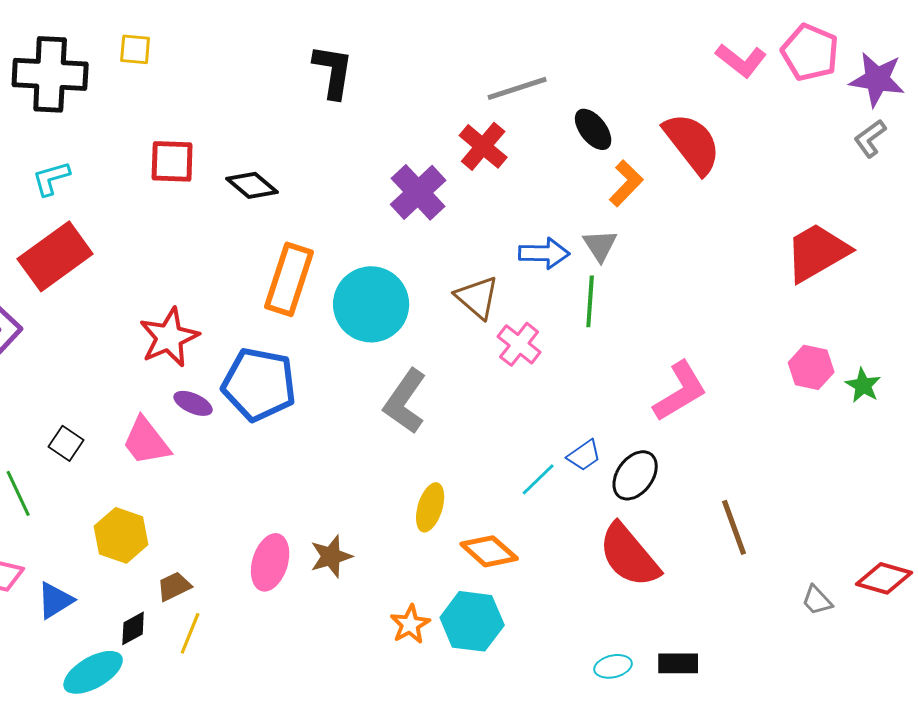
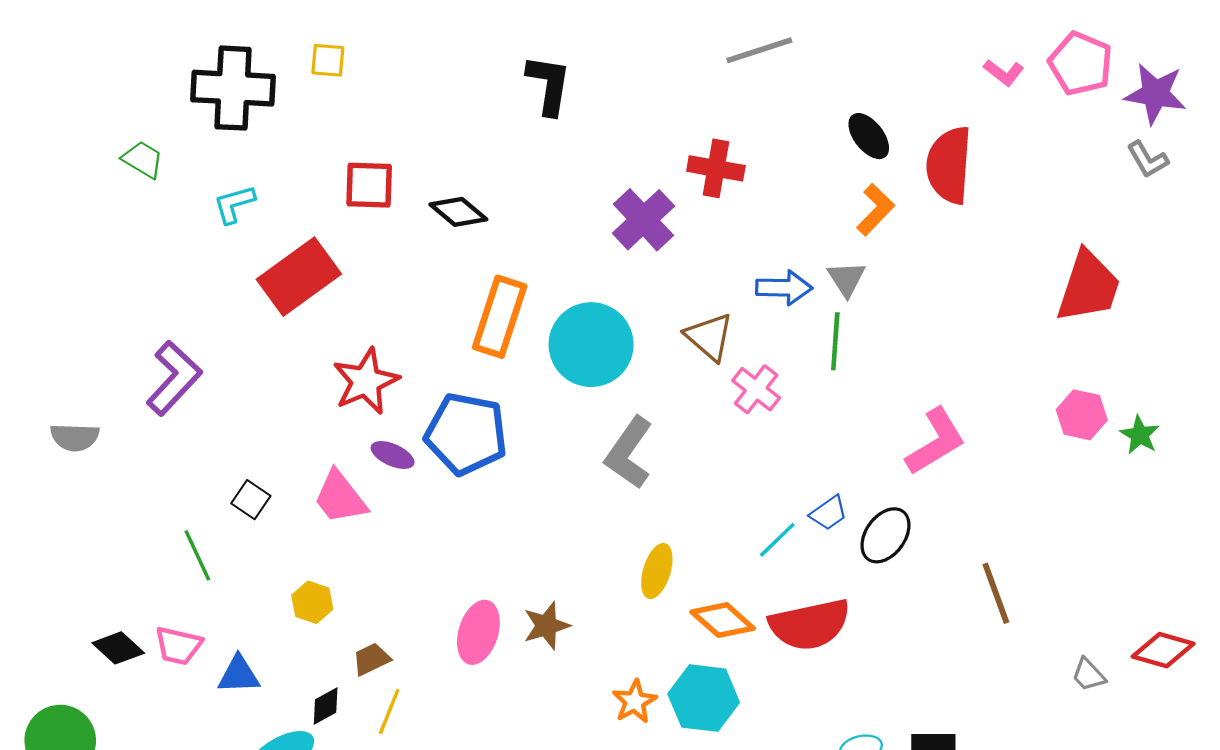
pink L-shape: (741, 60) -> (1004, 72), size x0.7
gray line: (517, 88) -> (759, 50), moved
black ellipse: (593, 129) -> (869, 136), moved
gray L-shape: (870, 138) -> (1148, 159), turned -84
red semicircle: (692, 143) -> (949, 165), turned -138
red cross: (483, 146) -> (716, 168), turned -30
red trapezoid: (817, 252) -> (1088, 287), turned 138
red rectangle: (55, 256) -> (299, 277), moved
yellow hexagon: (121, 535) -> (312, 602), size x0.7
red semicircle: (629, 555) -> (810, 625), moved, turned -62
blue triangle: (55, 600) -> (239, 675), turned 30

